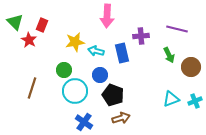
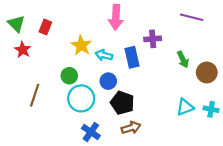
purple line: (177, 29) -> (192, 17), moved
red star: (29, 40) -> (23, 50), moved
yellow star: (75, 42) -> (81, 45), turned -30
cyan cross: (195, 101) -> (211, 109), turned 32

